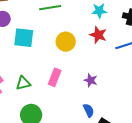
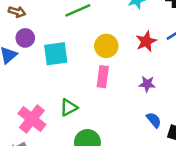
red star: (98, 35) -> (146, 41), moved, turned -30
pink rectangle: (55, 77) -> (103, 77), moved

